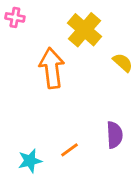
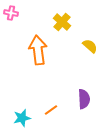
yellow cross: (85, 30) -> (62, 22), size x0.7

